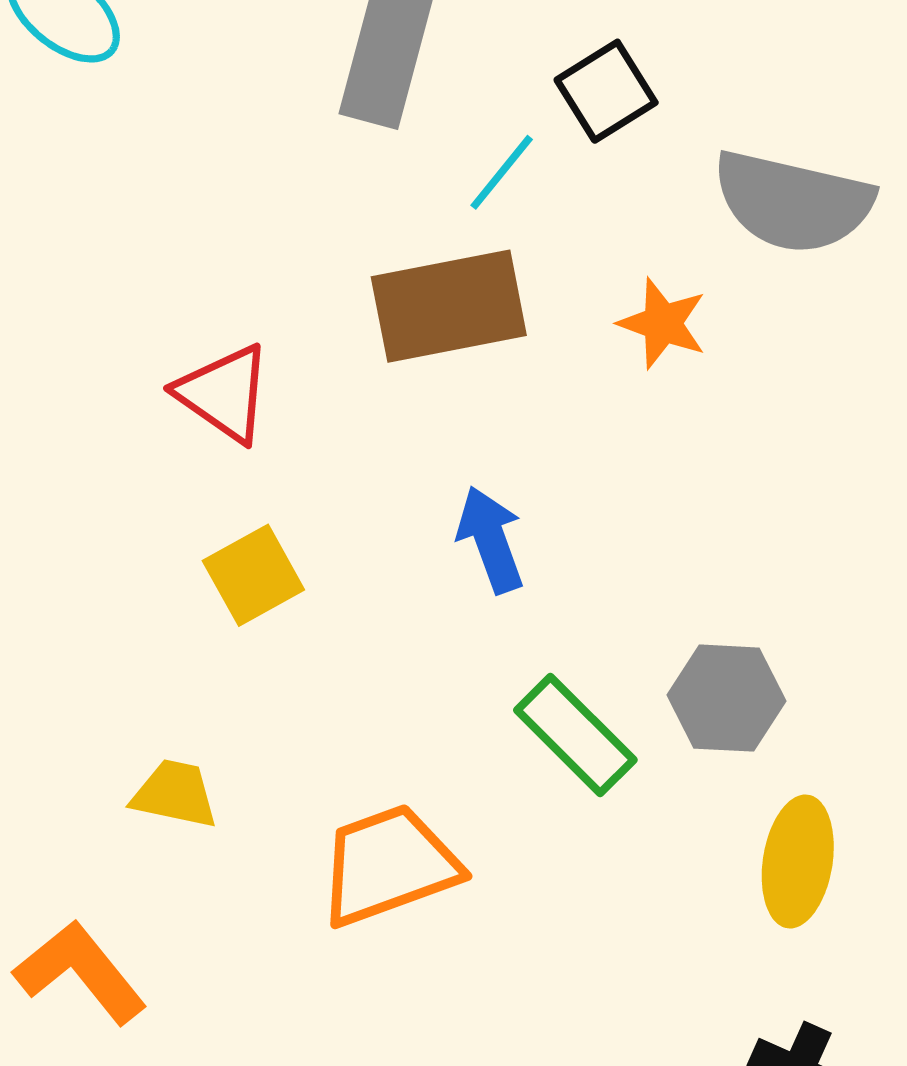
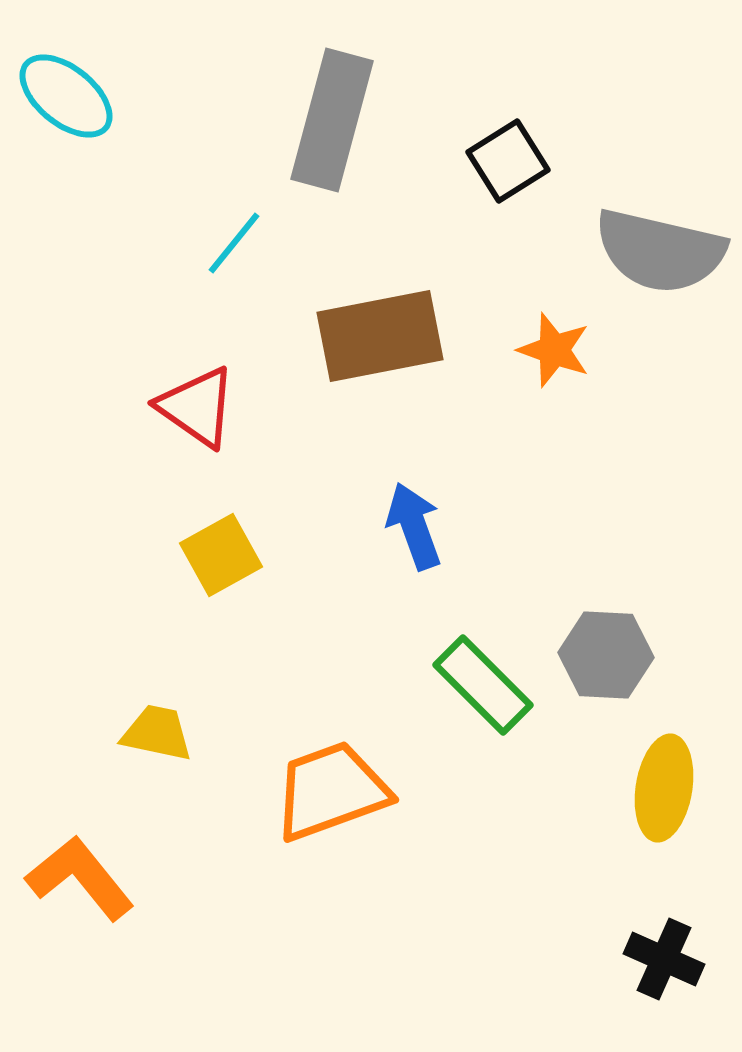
cyan line: (502, 172) -> (234, 243), moved

